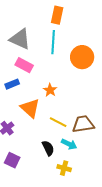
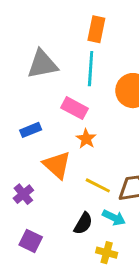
gray triangle: (20, 39) -> (42, 64), turned -35
pink rectangle: (24, 65) -> (74, 108), moved
black semicircle: (48, 148) -> (83, 223), turned 56

